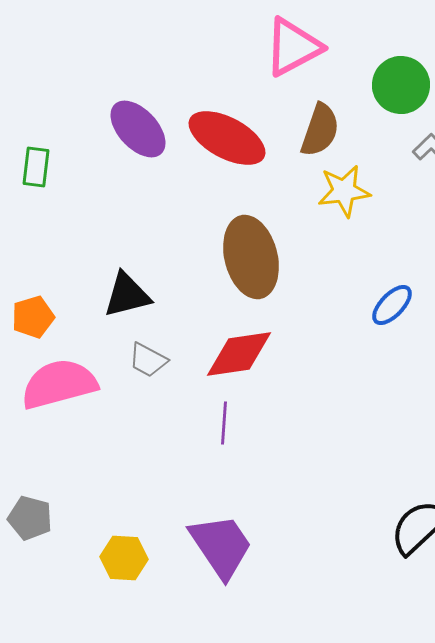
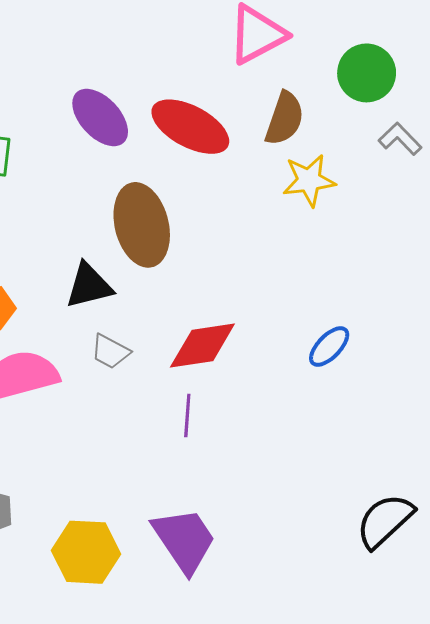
brown ellipse: (251, 257) -> (142, 225), moved
blue ellipse: (392, 305) -> (329, 346), moved
yellow hexagon: (124, 558) -> (86, 552), size x1.4

